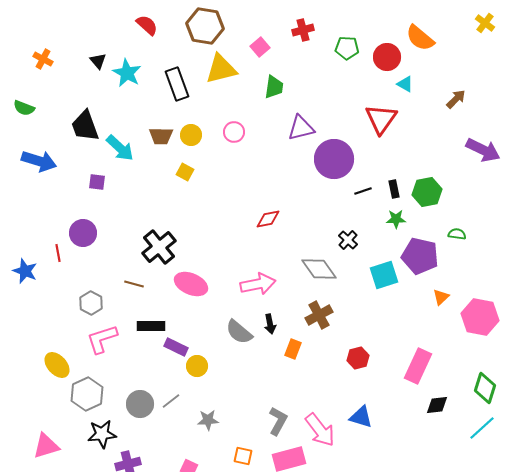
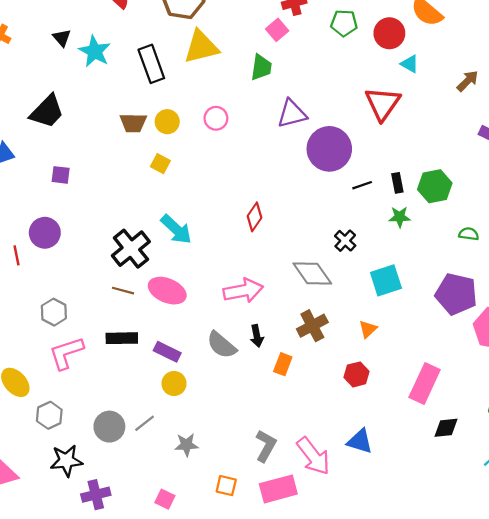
pink square: (260, 47) -> (277, 30), moved
black trapezoid: (85, 126) -> (47, 111), turned -116
cyan arrow: (120, 148) -> (176, 229), moved
red diamond: (268, 219) -> (254, 217), turned -45
purple pentagon: (420, 256) -> (456, 294), moved
brown line: (134, 284) -> (123, 291), moved
orange triangle: (441, 297) -> (368, 329), moved
purple rectangle: (176, 347) -> (167, 352), moved
gray hexagon: (87, 394) -> (49, 415), size x0.7

